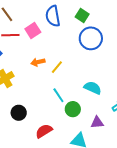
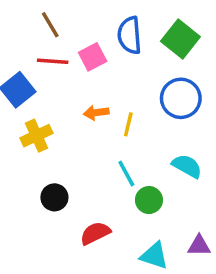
green square: (82, 16) -> (180, 39), size x1.5
blue circle: (91, 38) -> (181, 98), moved
yellow line: (57, 67) -> (128, 124), turned -32
purple triangle: (97, 122) -> (199, 246), moved

